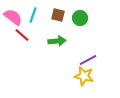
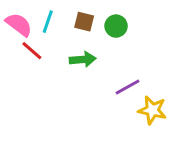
yellow star: (84, 76) -> (152, 110), moved

